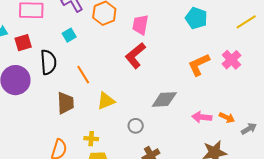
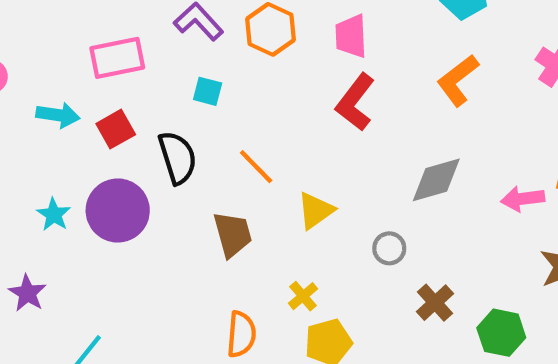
cyan square: (69, 35) -> (208, 91), turned -32
orange L-shape: (199, 65) -> (458, 80), moved
yellow cross: (91, 139) -> (303, 296), turned -32

